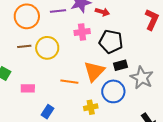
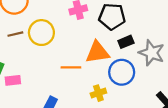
orange triangle: (94, 71) -> (97, 52), turned 45
pink rectangle: (28, 88) -> (13, 80), moved

